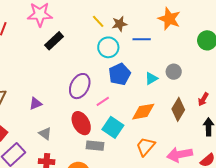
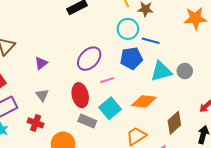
orange star: (169, 19) -> (195, 18), turned 30
blue line: (142, 39) -> (151, 41), moved
cyan triangle: (151, 78) -> (161, 71), size x1.6
purple triangle: (35, 103) -> (41, 63), turned -32
brown diamond: (178, 109) -> (174, 123), moved

